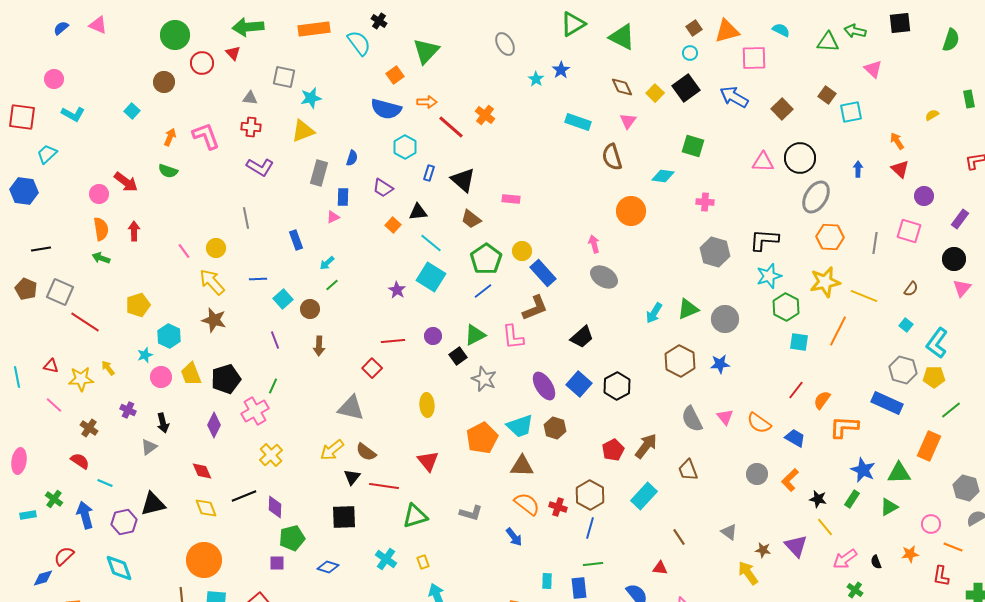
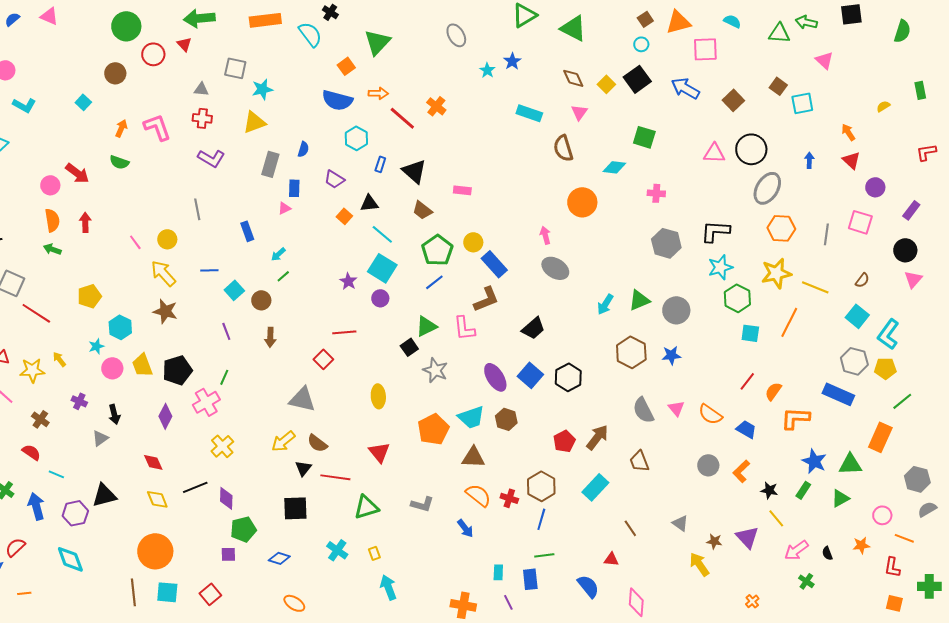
cyan square: (906, 325) -> (857, 316), size x1.6
purple circle: (433, 336) -> (380, 298), moved

